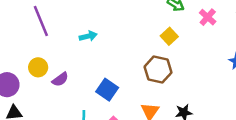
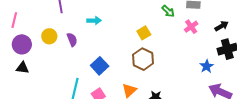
yellow square: (169, 36) -> (144, 33), moved
purple semicircle: (60, 79) -> (72, 40), moved, turned -88

